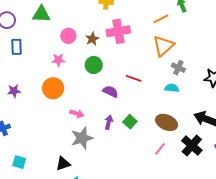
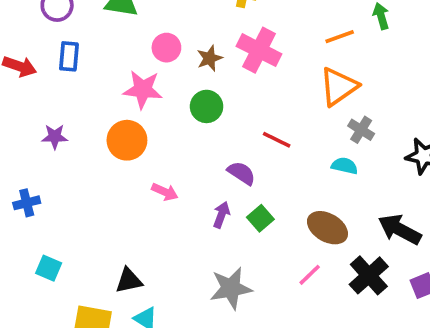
pink cross: (118, 31) -> (259, 50), turned 30
pink star: (58, 60) -> (143, 89), size x1.5
purple semicircle: (110, 92) -> (241, 173), moved
gray star: (82, 138) -> (231, 288), moved

